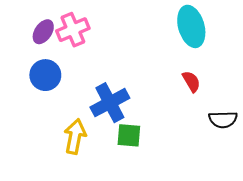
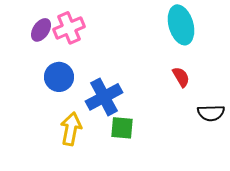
blue circle: (45, 75) -> (59, 77), moved

